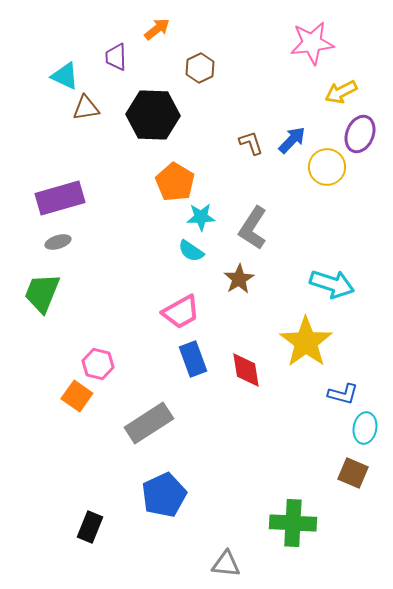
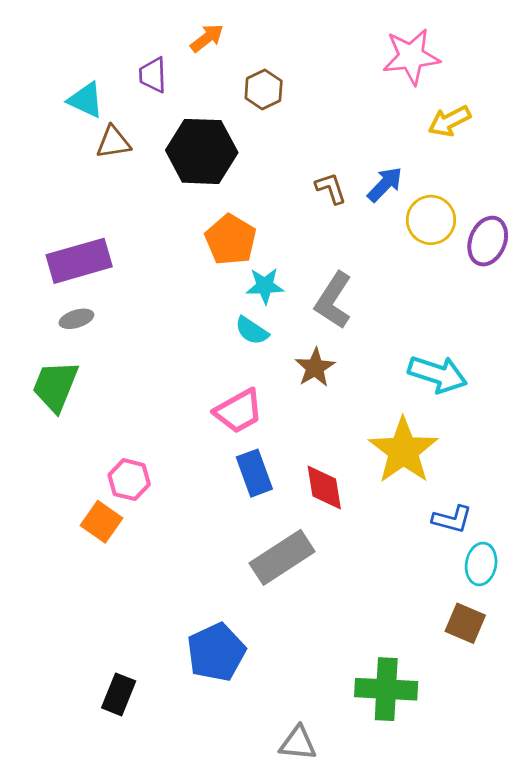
purple ellipse: (360, 134) -> (488, 241), moved
gray rectangle: (149, 423) -> (282, 557), moved

